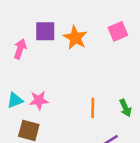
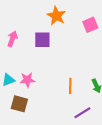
purple square: (45, 31) -> (42, 40), moved
orange star: (75, 38) -> (56, 16), moved

